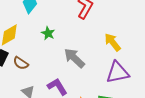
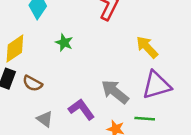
gray arrow: (74, 58) -> (115, 92), moved

